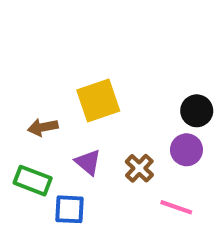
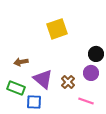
yellow square: (98, 101) -> (57, 29), moved
purple triangle: (88, 162) -> (43, 79), size x1.5

